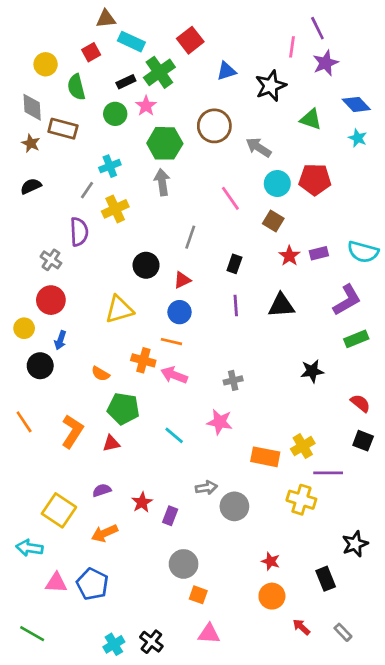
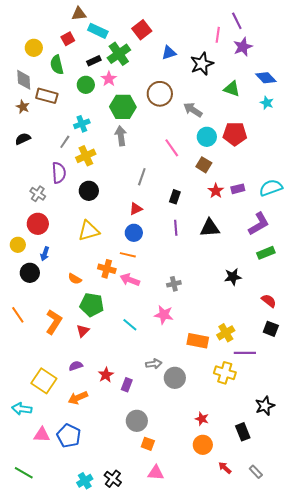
cyan semicircle: (363, 252) -> (271, 188), turned 145
black circle: (146, 265) -> (89, 191), moved
red triangle: (111, 443) -> (83, 331), turned -32

